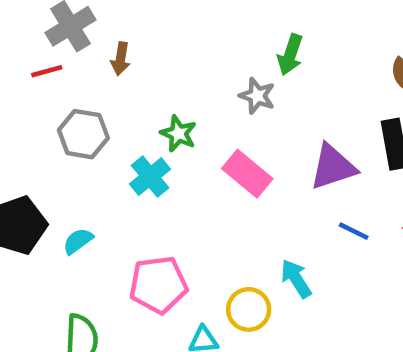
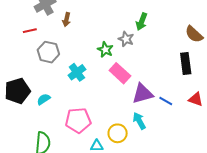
red line: (47, 71) -> (30, 31), moved
green star: (178, 134) -> (105, 50), moved
purple triangle: (333, 167) -> (142, 94), moved

